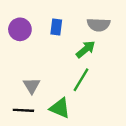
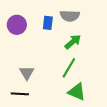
gray semicircle: (99, 25) -> (70, 16), moved
green triangle: (60, 108) -> (77, 92), moved

